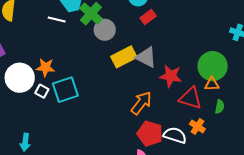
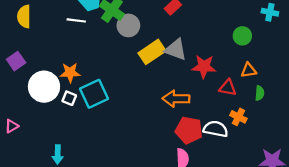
green circle: (213, 66) -> (242, 36), moved, size x0.6
red triangle: (191, 98) -> (228, 88), size x0.7
orange arrow: (141, 103) -> (176, 99), turned -120

